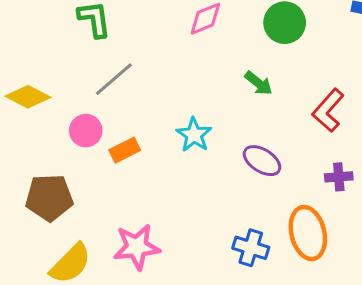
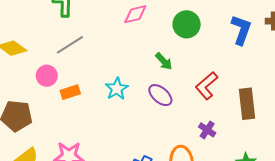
purple ellipse: (262, 161) -> (160, 95), moved
purple cross: (339, 177) -> (207, 130), turned 30

